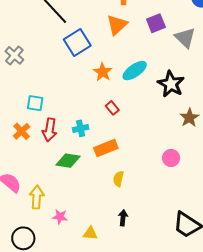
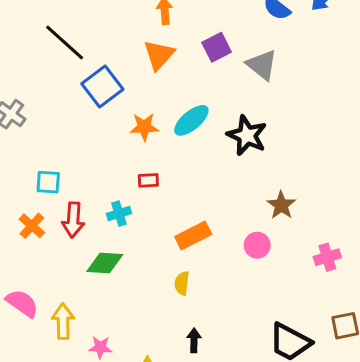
orange star: (103, 72) -> (144, 127), turned -30
red rectangle: (112, 108) -> (148, 180), moved, turned -48
brown star: (189, 118) -> (281, 205), moved
orange rectangle: (106, 148) -> (193, 236), moved

